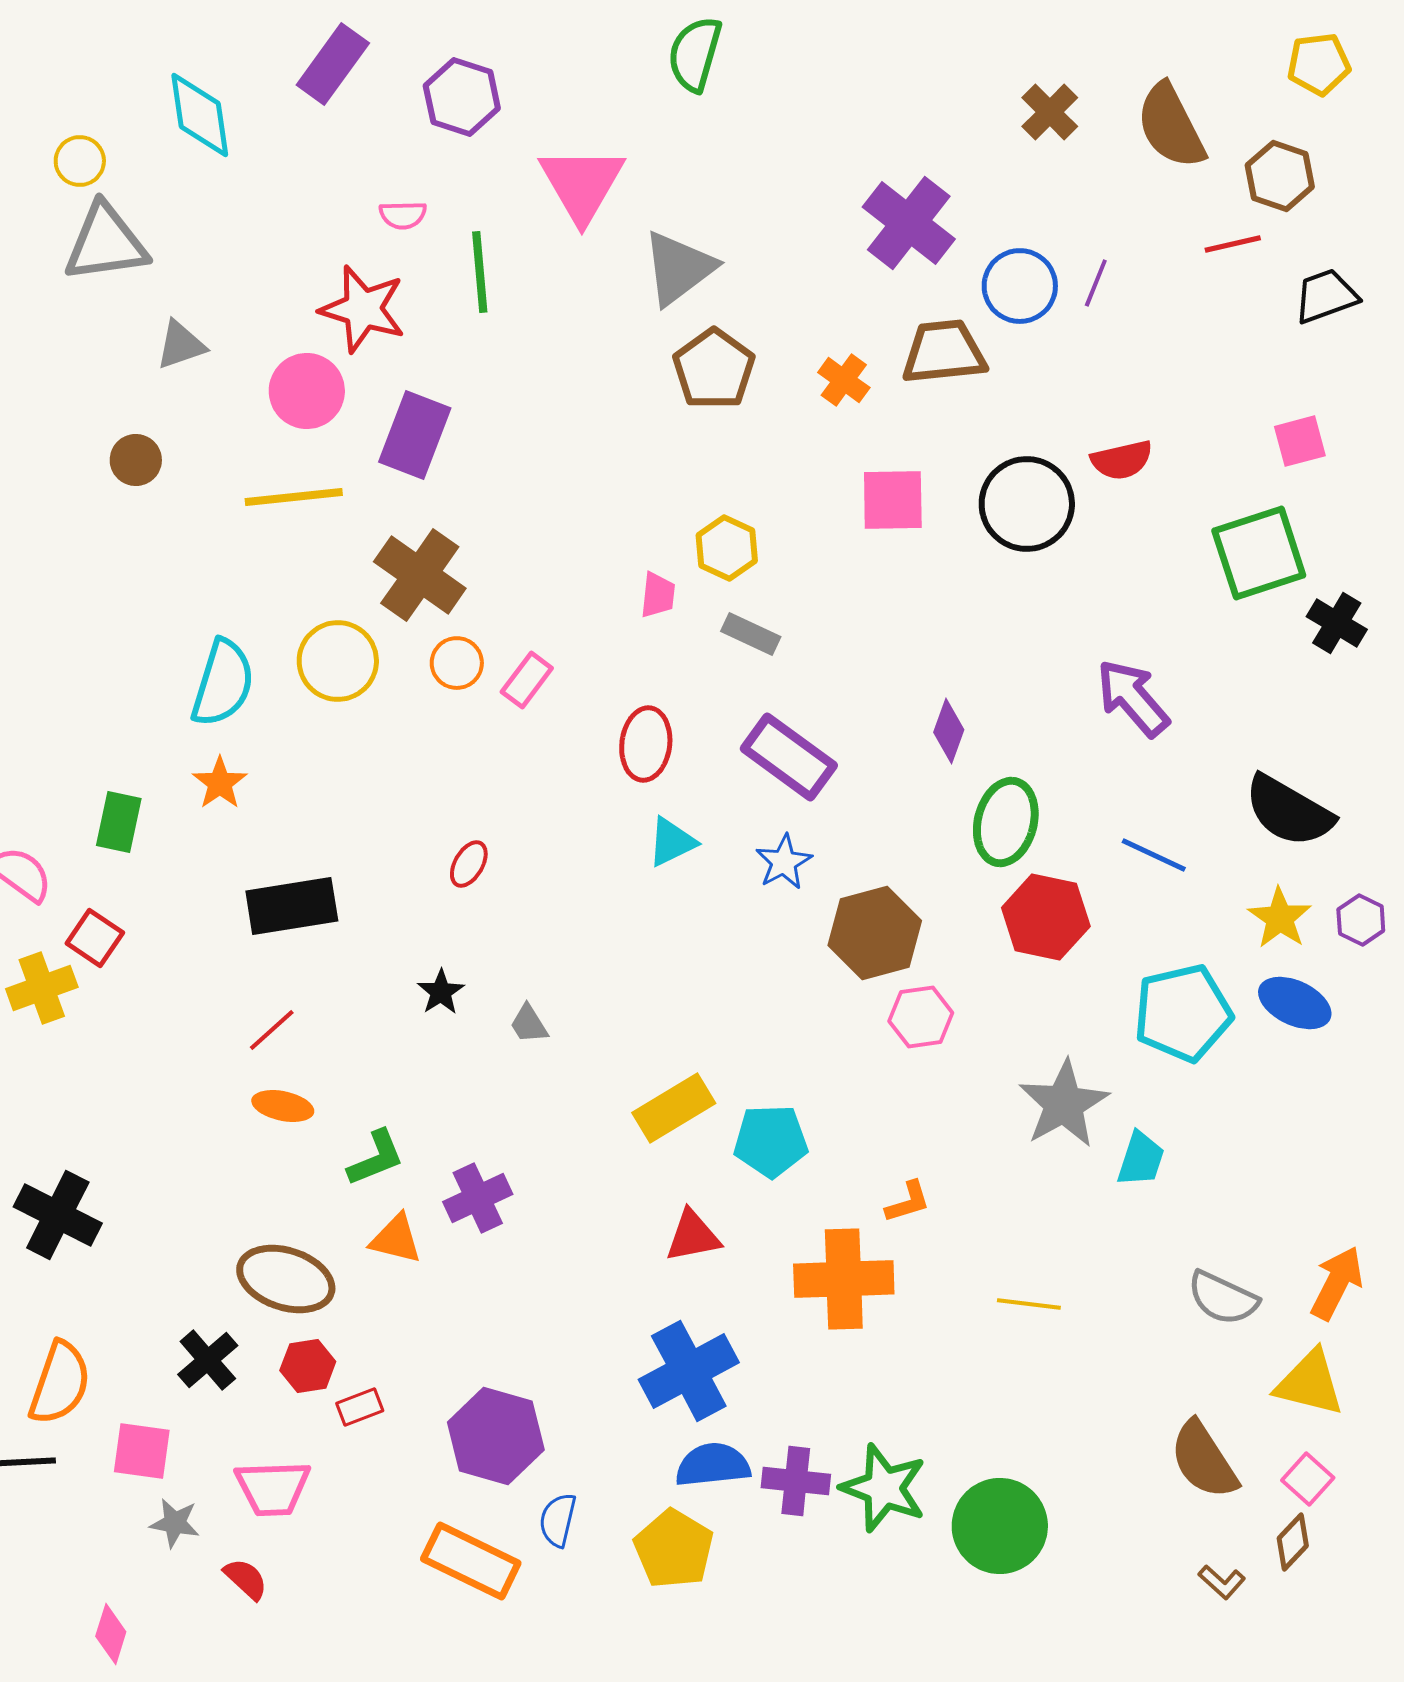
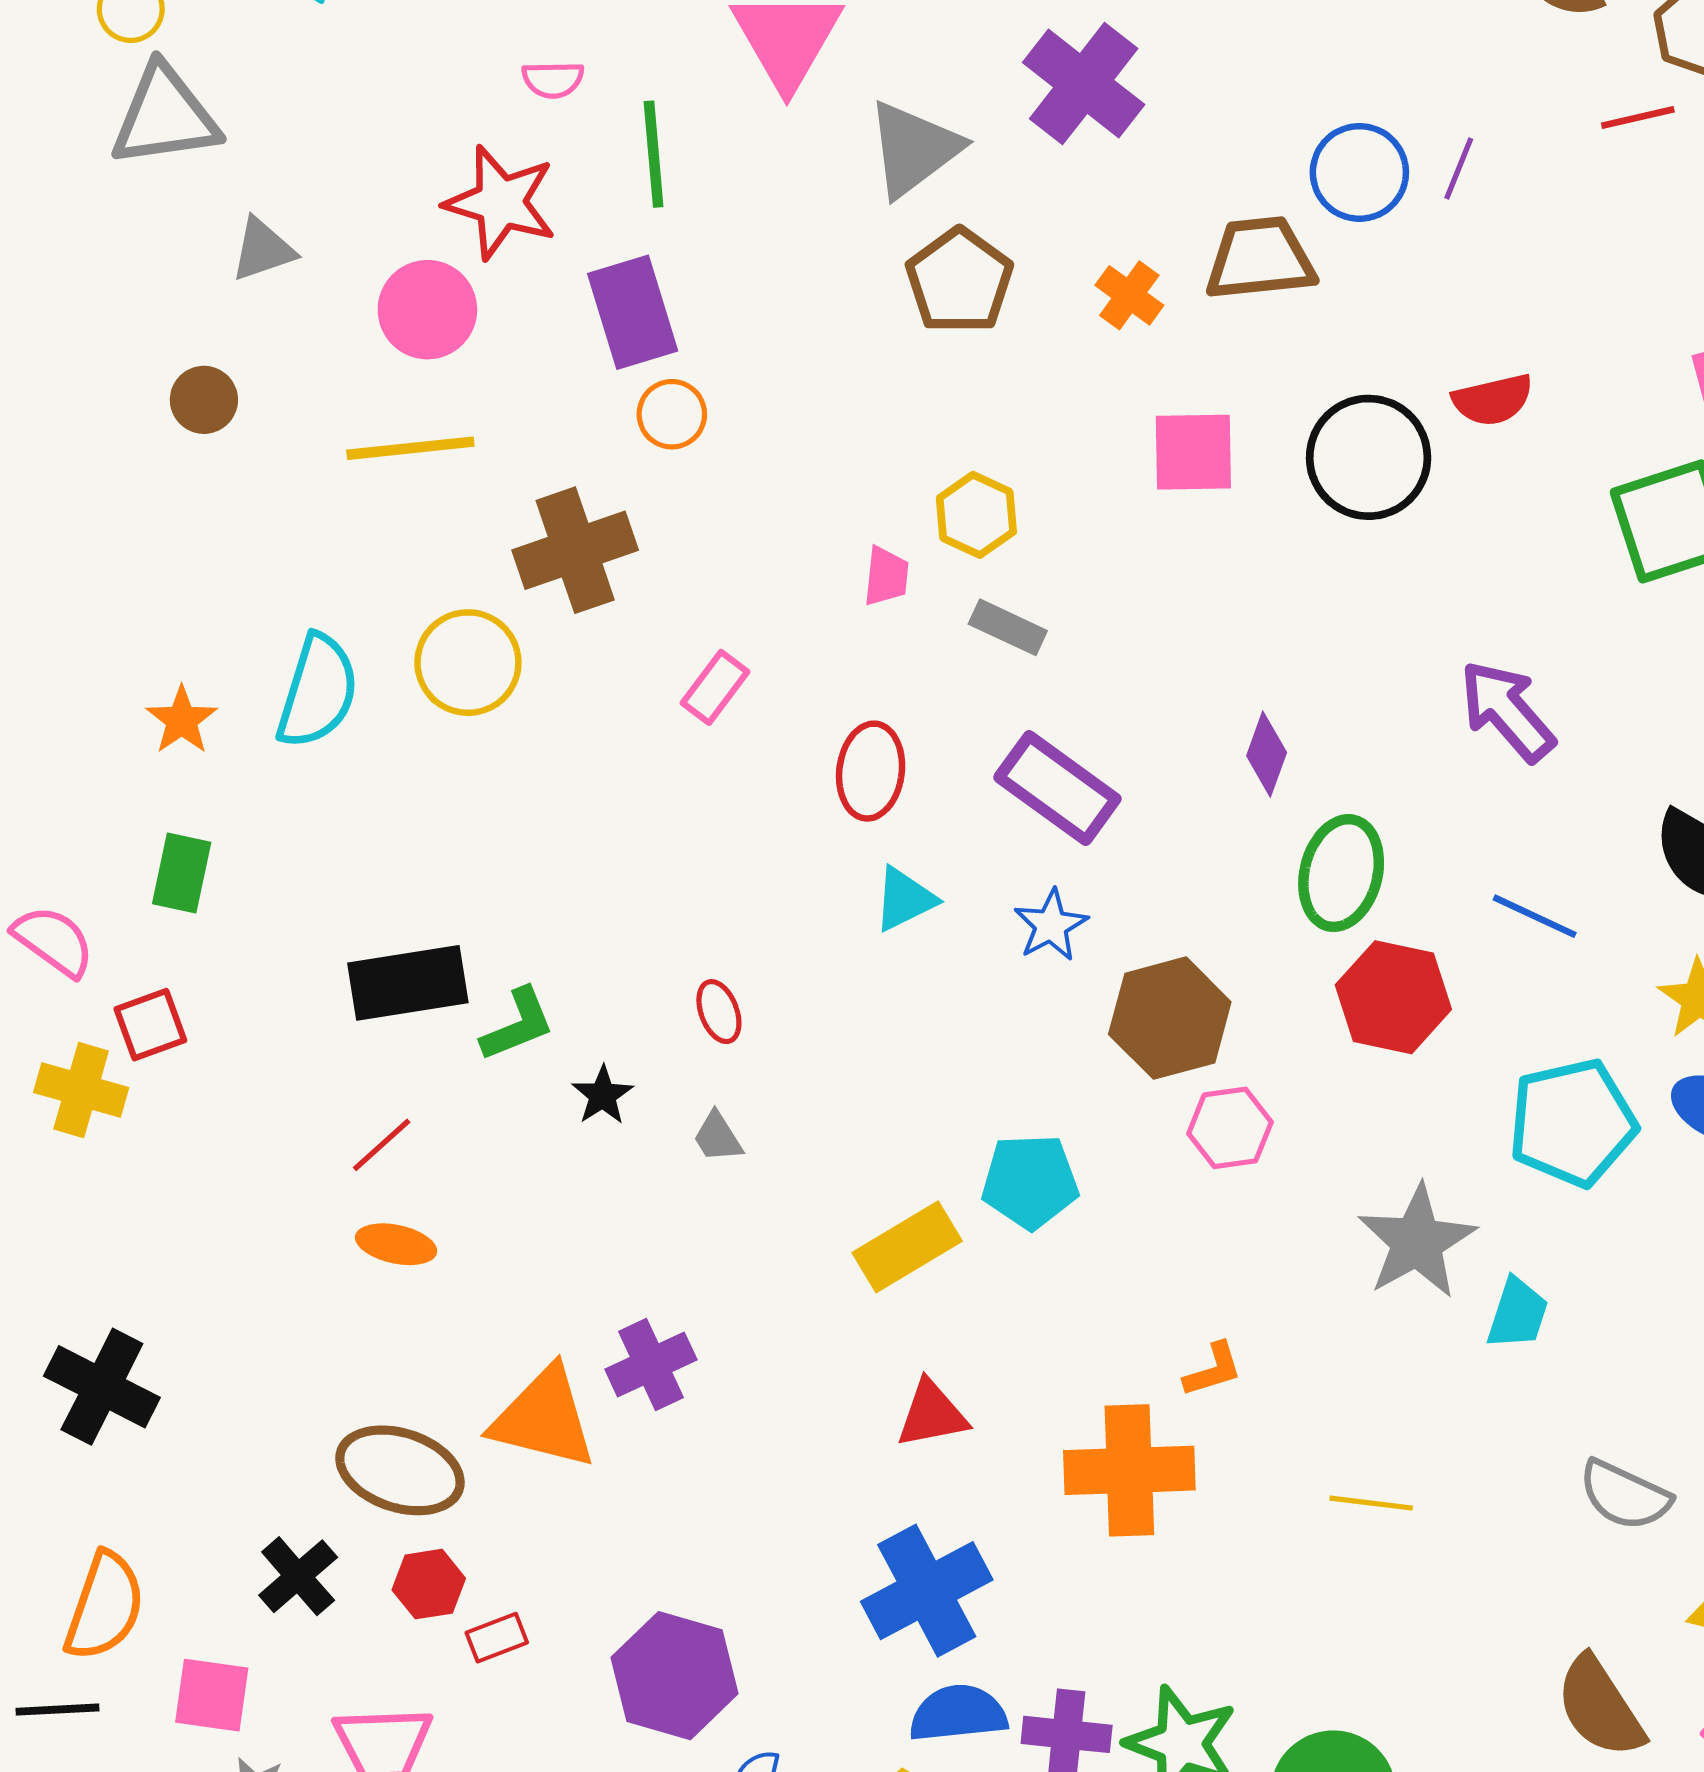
purple cross: (909, 223) -> (1084, 84), moved
purple rectangle: (415, 435) -> (633, 312), moved, turned -38
brown cross: (420, 575) -> (575, 550), turned 36
orange circle: (457, 663) -> (672, 414), moved
orange star: (220, 783) -> (182, 720), moved
red ellipse: (469, 864) -> (719, 1012), moved, turned -51
red square: (95, 938) -> (150, 1025), turned 36
yellow cross: (42, 988) -> (81, 1090), turned 36
cyan pentagon: (771, 1141) -> (1030, 1181), moved
green L-shape: (376, 1158) -> (518, 1025), moved
orange triangle: (396, 1239) -> (544, 1418), size x1.6

